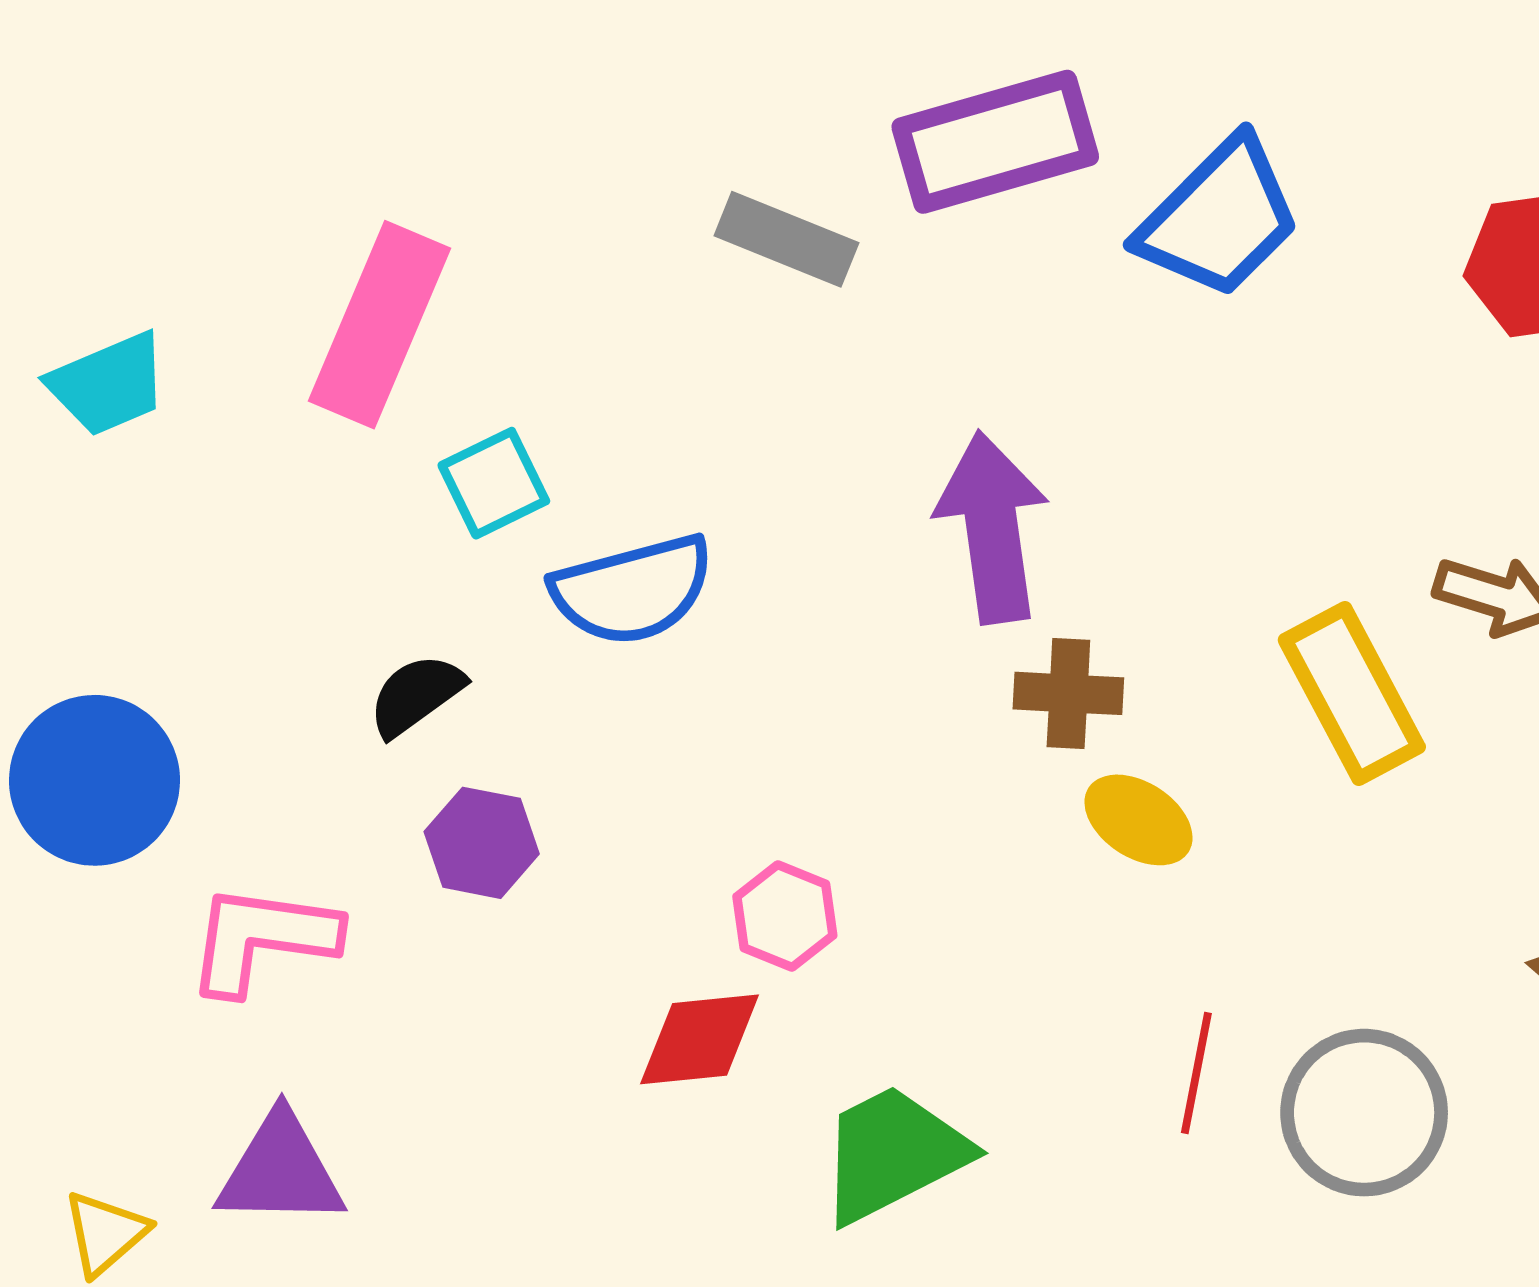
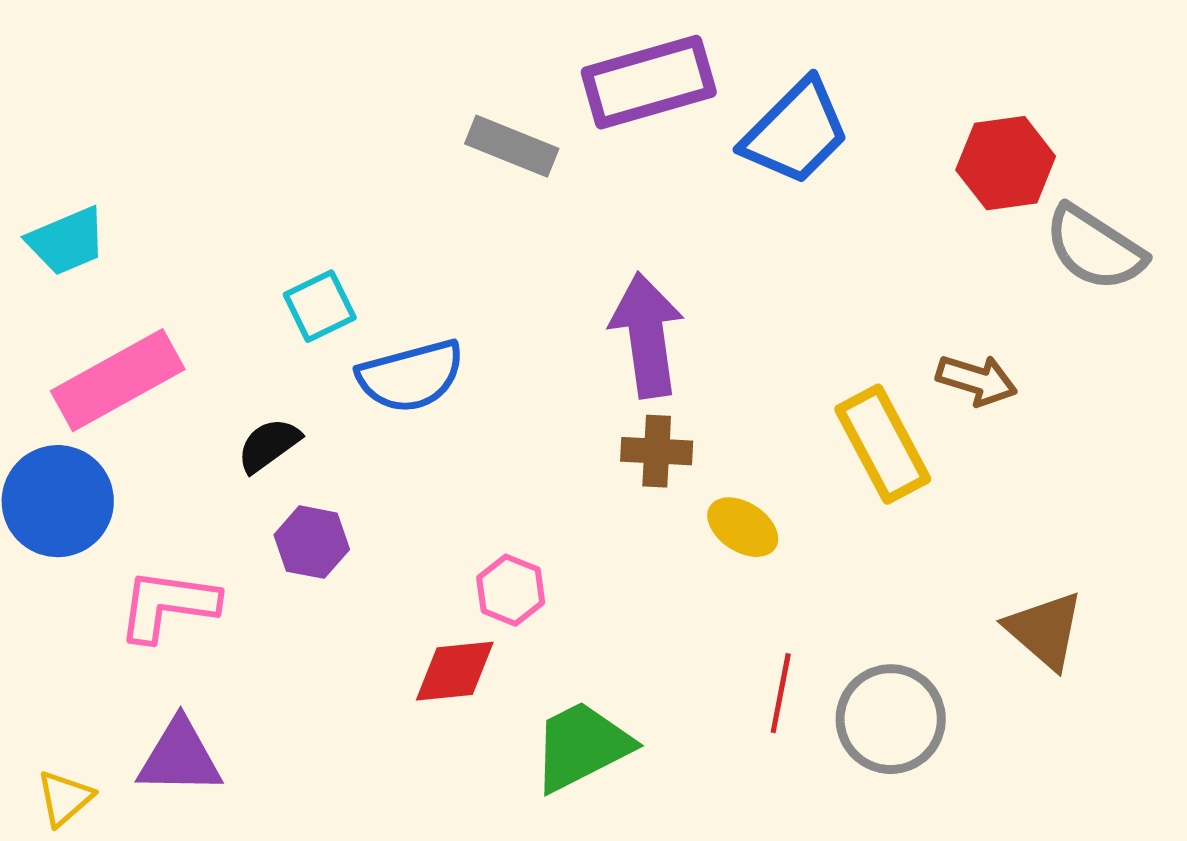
pink rectangle: (379, 325) -> (118, 380), moved, turned 38
brown cross: (1068, 693) -> (657, 451), moved

